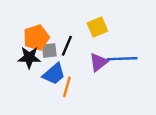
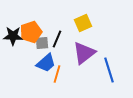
black star: (29, 58) -> (13, 36), moved
blue line: (122, 59) -> (109, 70), moved, turned 75
purple triangle: (99, 62) -> (84, 53), size x1.4

